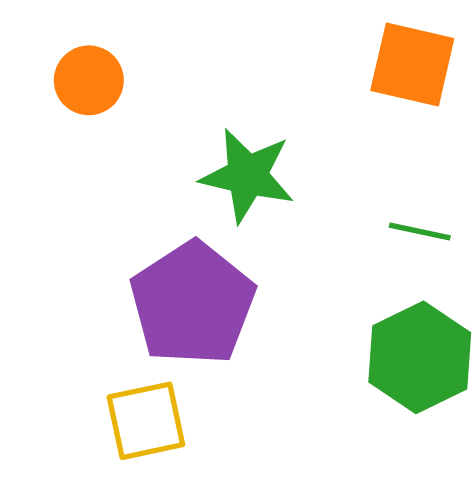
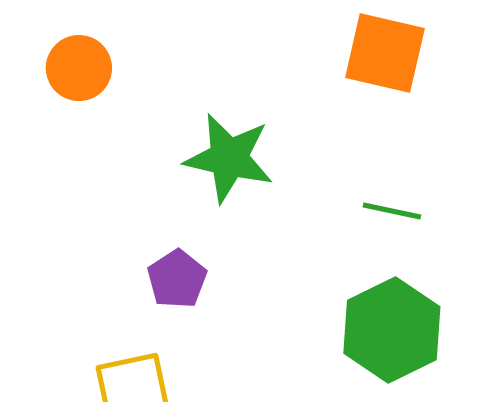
purple pentagon: (192, 303) -> (177, 279), size x0.5

